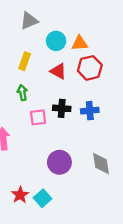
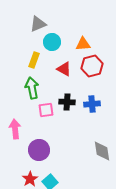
cyan circle: (56, 41) -> (52, 42), moved
green arrow: (22, 93) -> (32, 88), size x1.5
purple circle: (59, 162) -> (39, 150), moved

